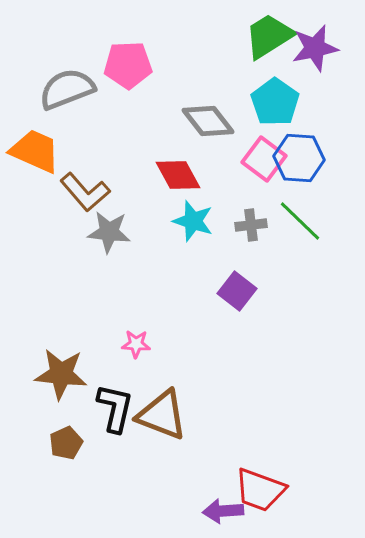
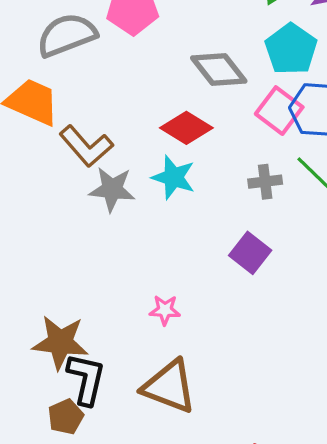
red diamond: (178, 175) -> (186, 128), turned -30
cyan star: (193, 221) -> (173, 177), moved
pink star: (136, 344) -> (165, 310), moved
black L-shape: (115, 408) -> (86, 379), moved

